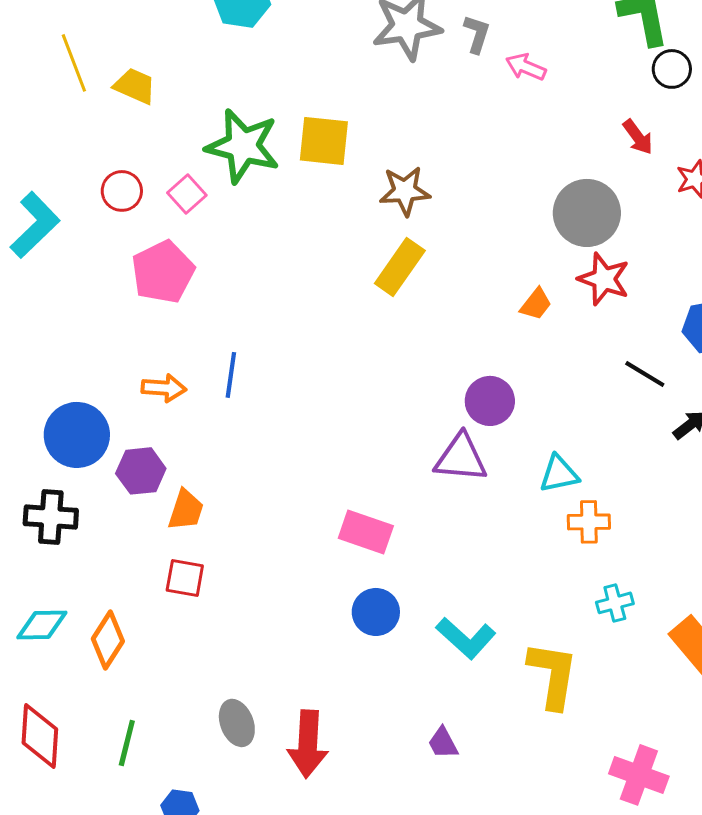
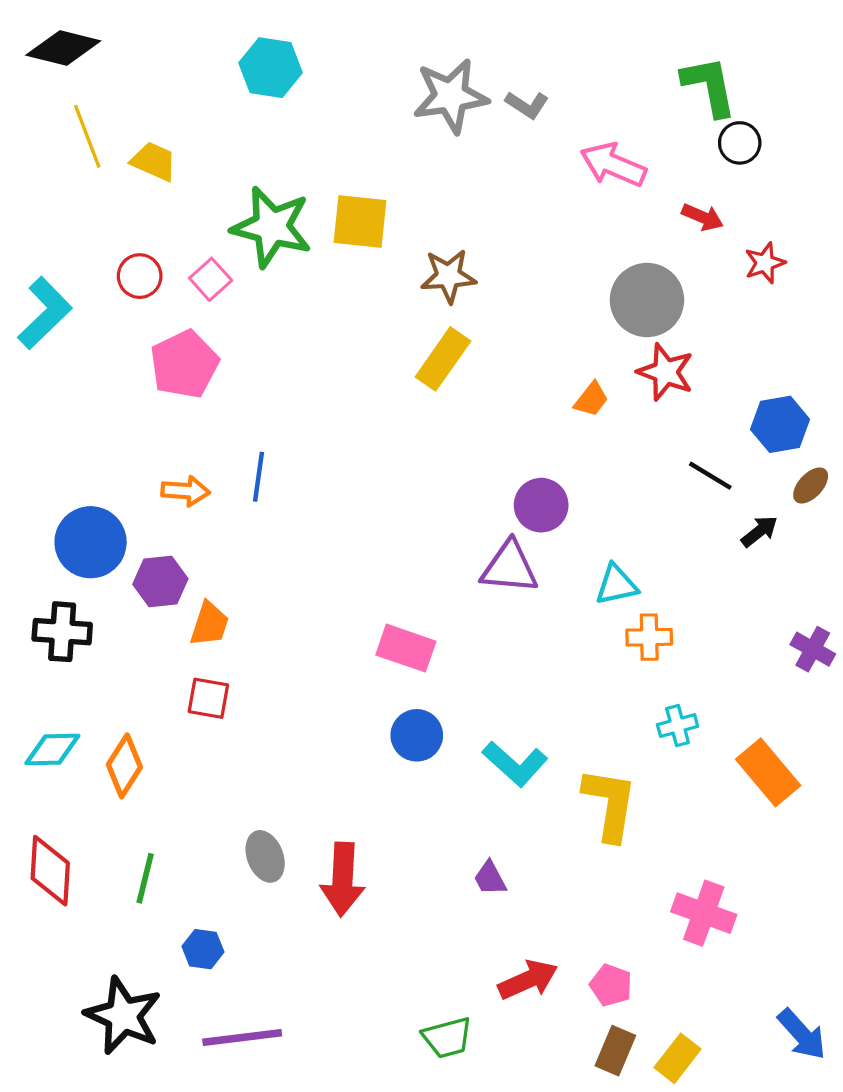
gray L-shape: (477, 34) -> (527, 105), turned 105
pink arrow: (526, 67) -> (613, 165), moved, size x1.5
red arrow: (638, 137) -> (703, 217), turned -30

